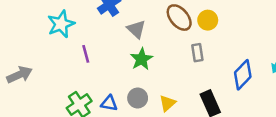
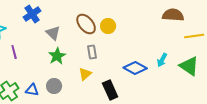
gray rectangle: (197, 53) -> (92, 52), moved
blue diamond: (243, 75) -> (135, 68), turned 75
yellow triangle: (167, 103) -> (85, 74), moved

